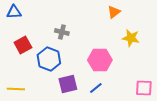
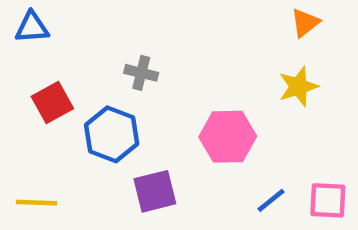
orange triangle: (114, 12) -> (305, 23), moved
yellow star: (131, 38) -> (298, 87), turned -30
blue line: (96, 88) -> (271, 200), moved

